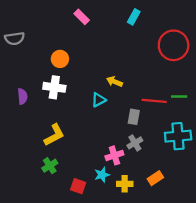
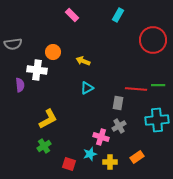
gray semicircle: (15, 38) -> (13, 44), moved
yellow arrow: (114, 82) -> (83, 61), moved
white cross: (54, 87) -> (37, 70), moved
pink cross: (114, 155) -> (101, 137), turned 35

